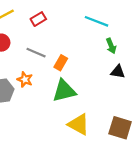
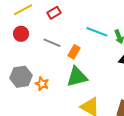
cyan line: (97, 21) -> (97, 32), moved
orange star: (25, 80) -> (42, 84), moved

